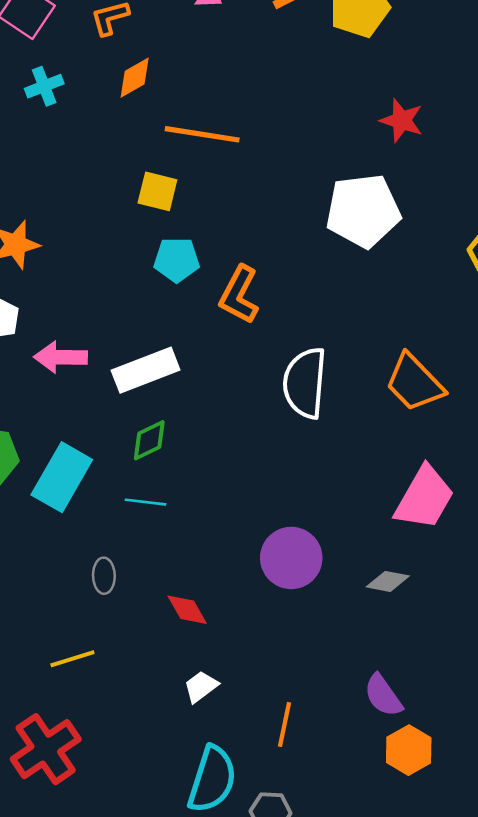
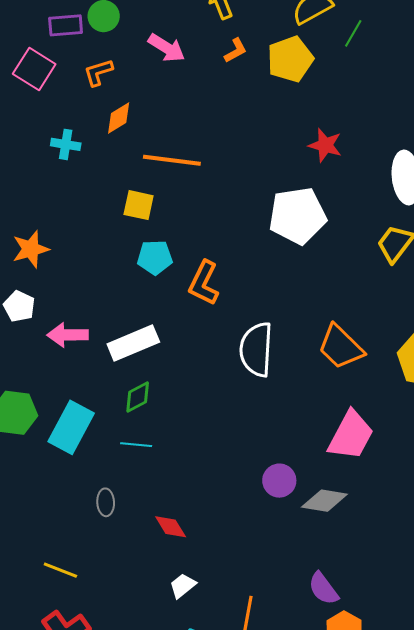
cyan cross: (44, 86) -> (66, 144), moved, turned 32
purple circle: (291, 558) -> (279, 481), moved, size x0.7
gray diamond: (388, 581) -> (324, 501), size x1.4
yellow line: (72, 659) -> (60, 570), moved, turned 40

